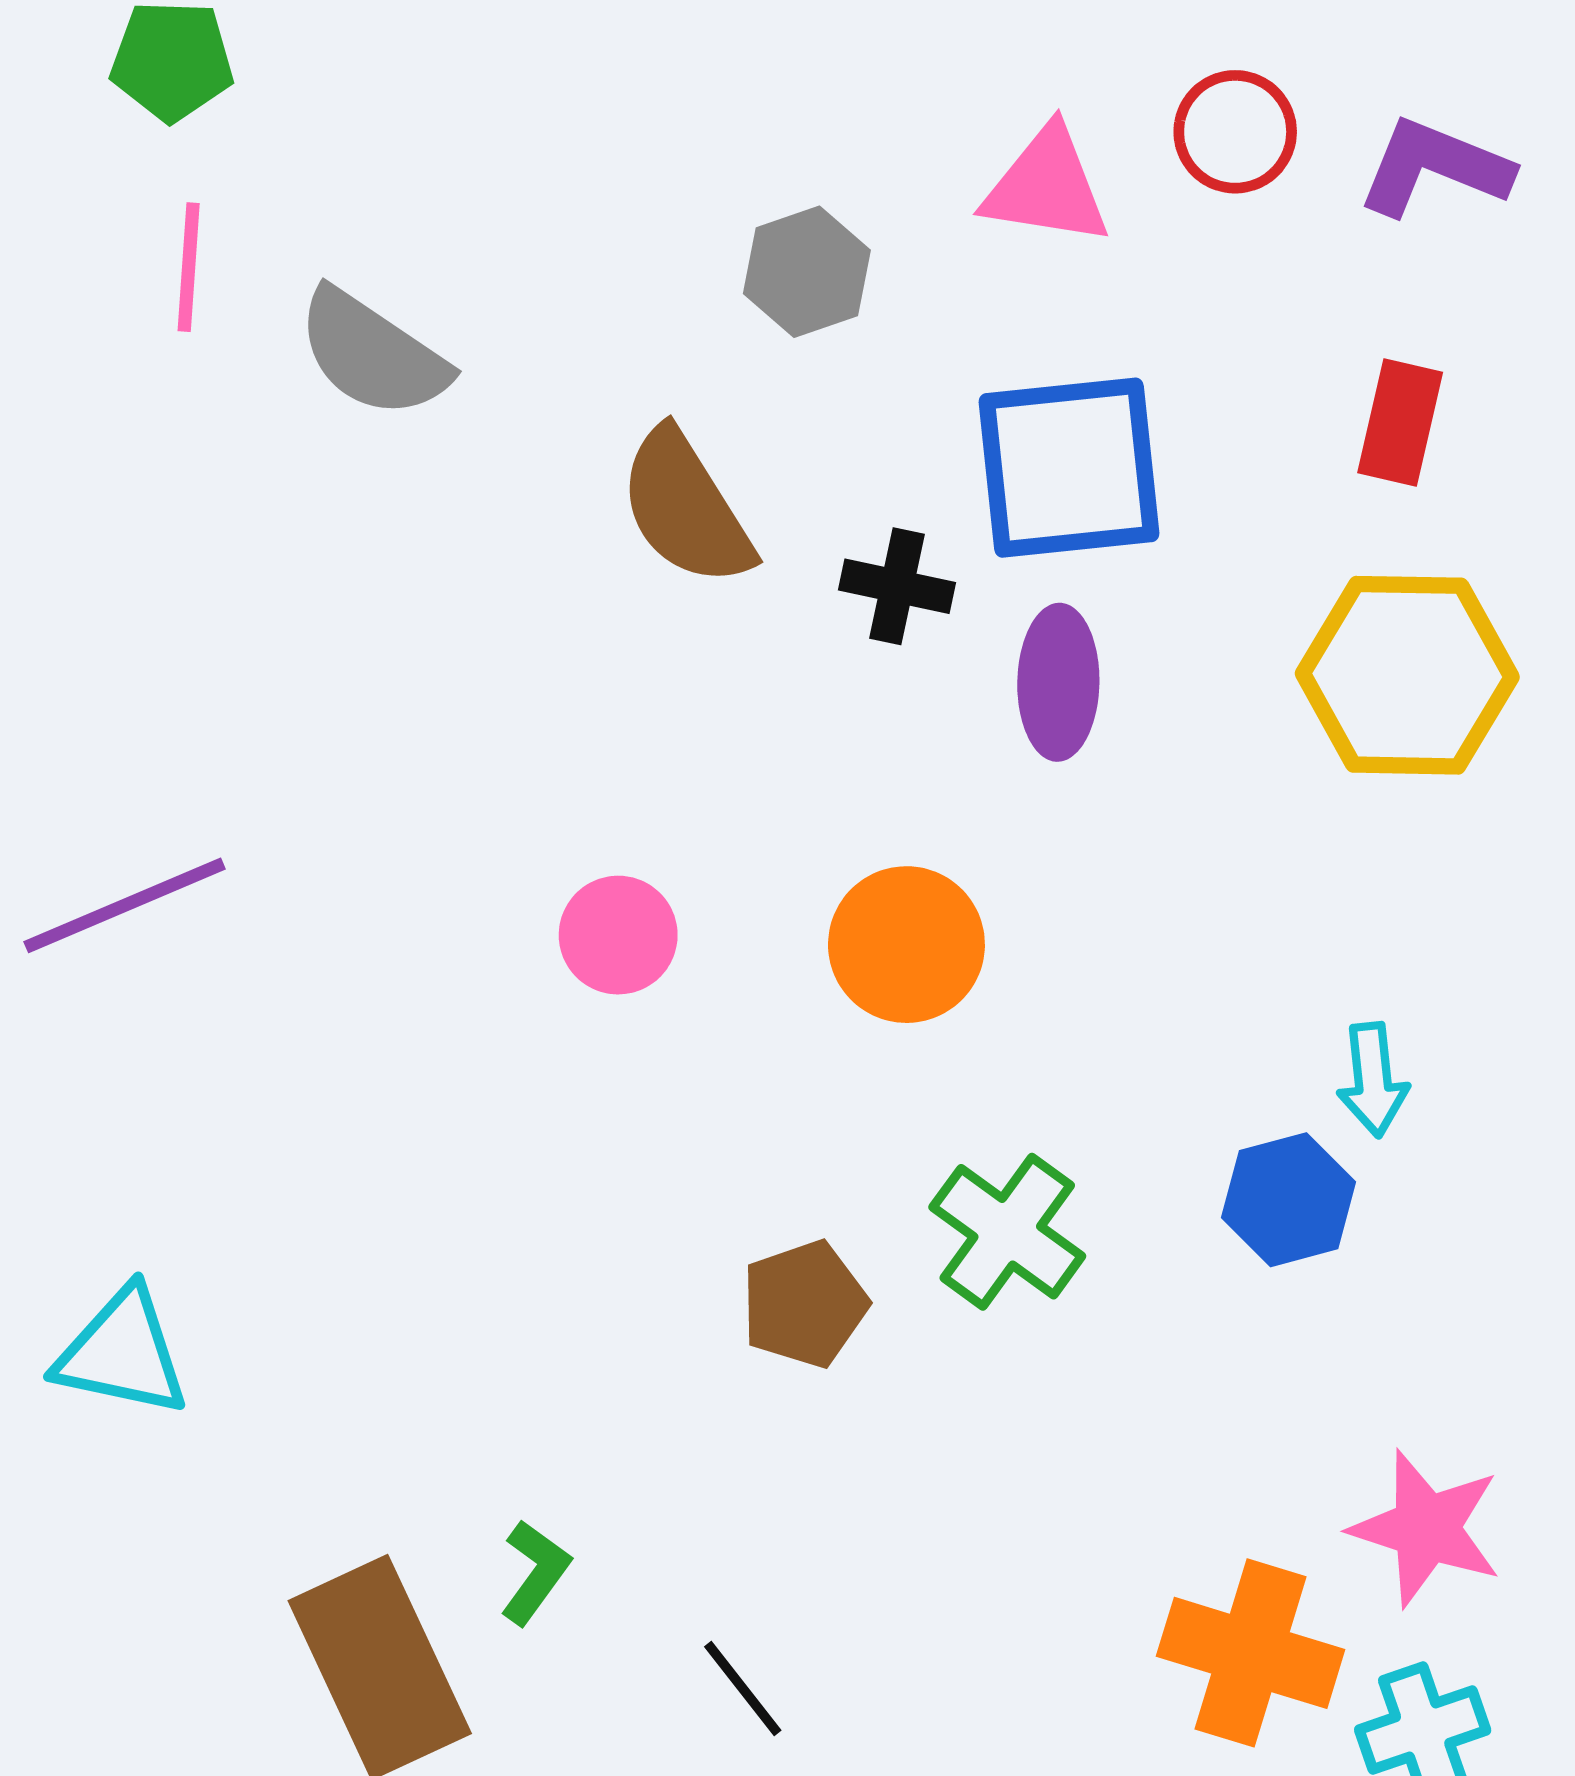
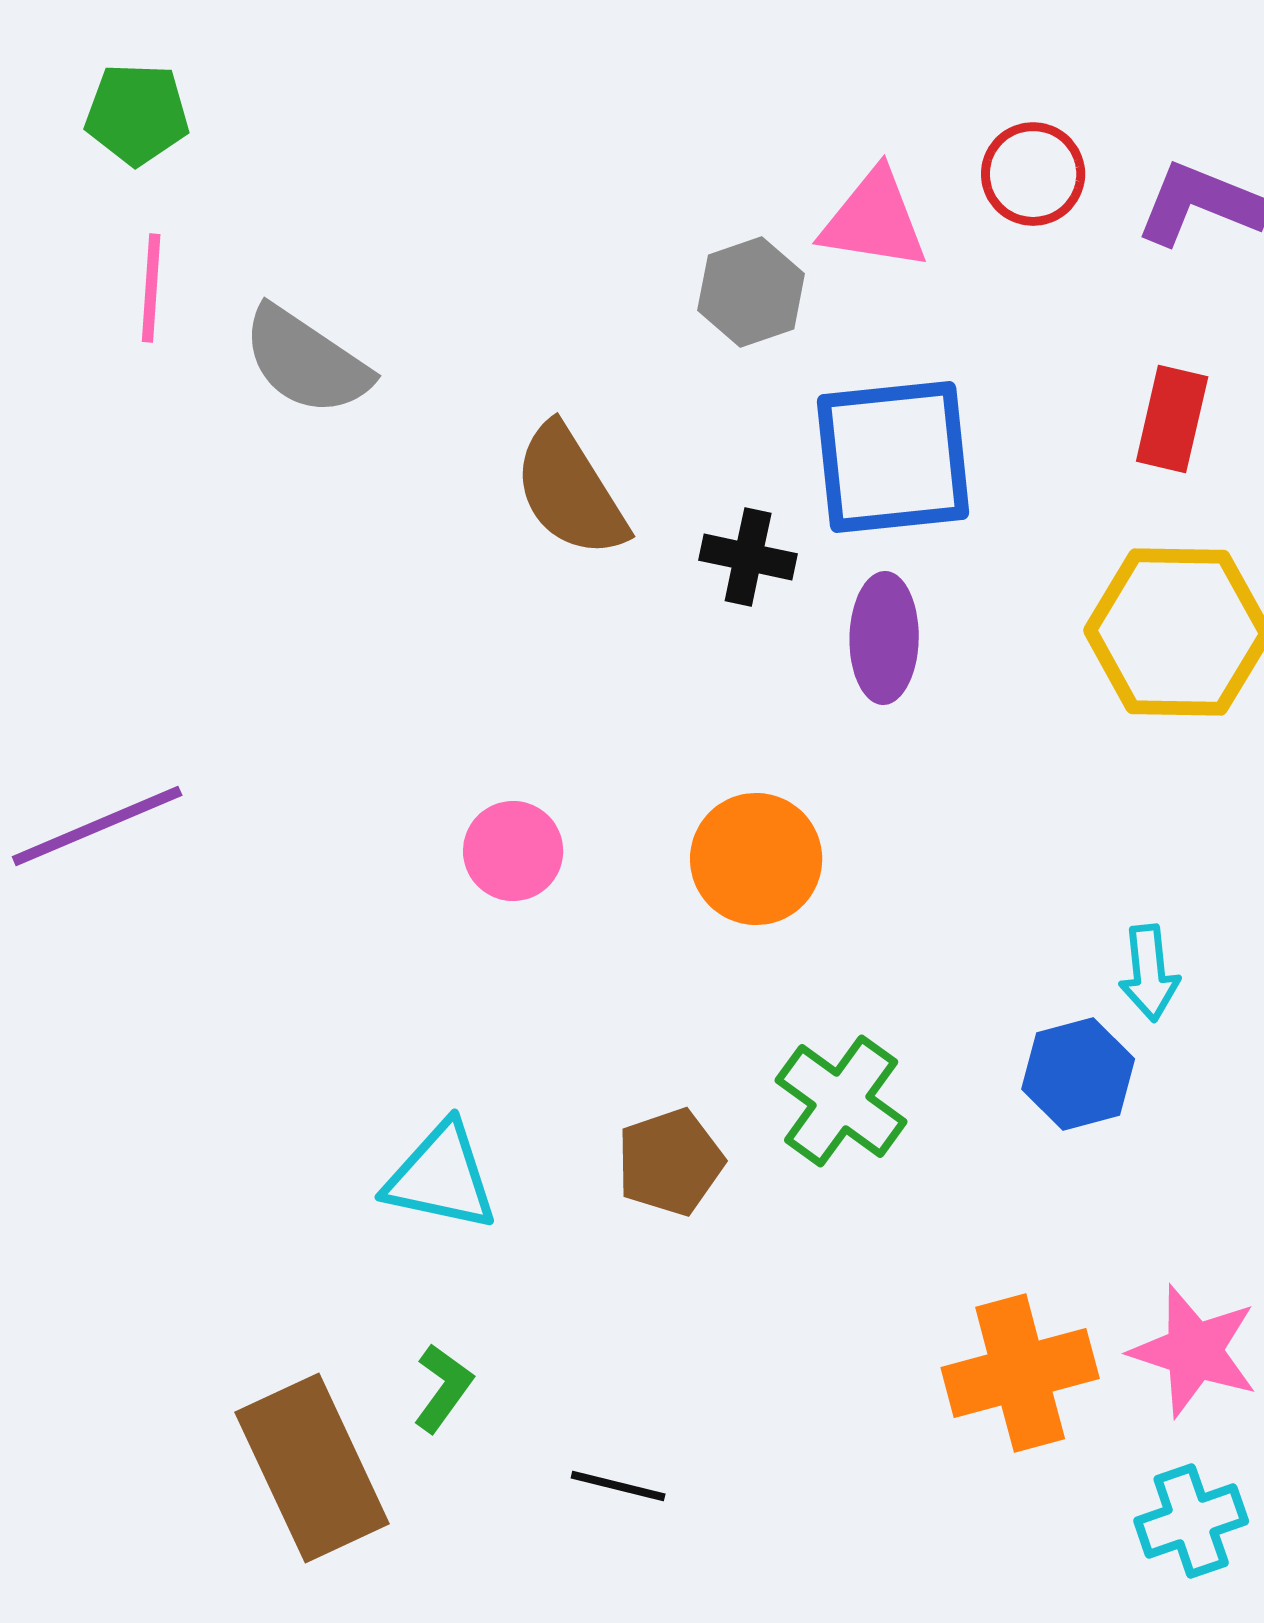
gray hexagon: (807, 272) -> (751, 292), moved
cyan triangle: (122, 1353) -> (441, 1177), moved
orange cross: (1251, 1653) -> (1020, 1373), moved, turned -32
black line: (743, 1688) -> (618, 1486), turned -38

